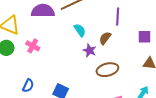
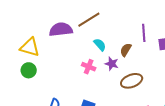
purple line: (118, 16) -> (144, 33), moved
pink cross: (33, 46) -> (89, 67), moved

